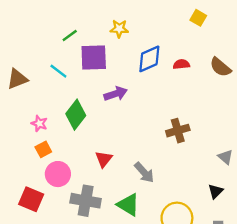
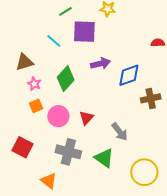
blue diamond: (149, 59) -> (129, 75), moved
brown triangle: (17, 79) -> (24, 62), moved
pink circle: (58, 174) -> (58, 116), moved

